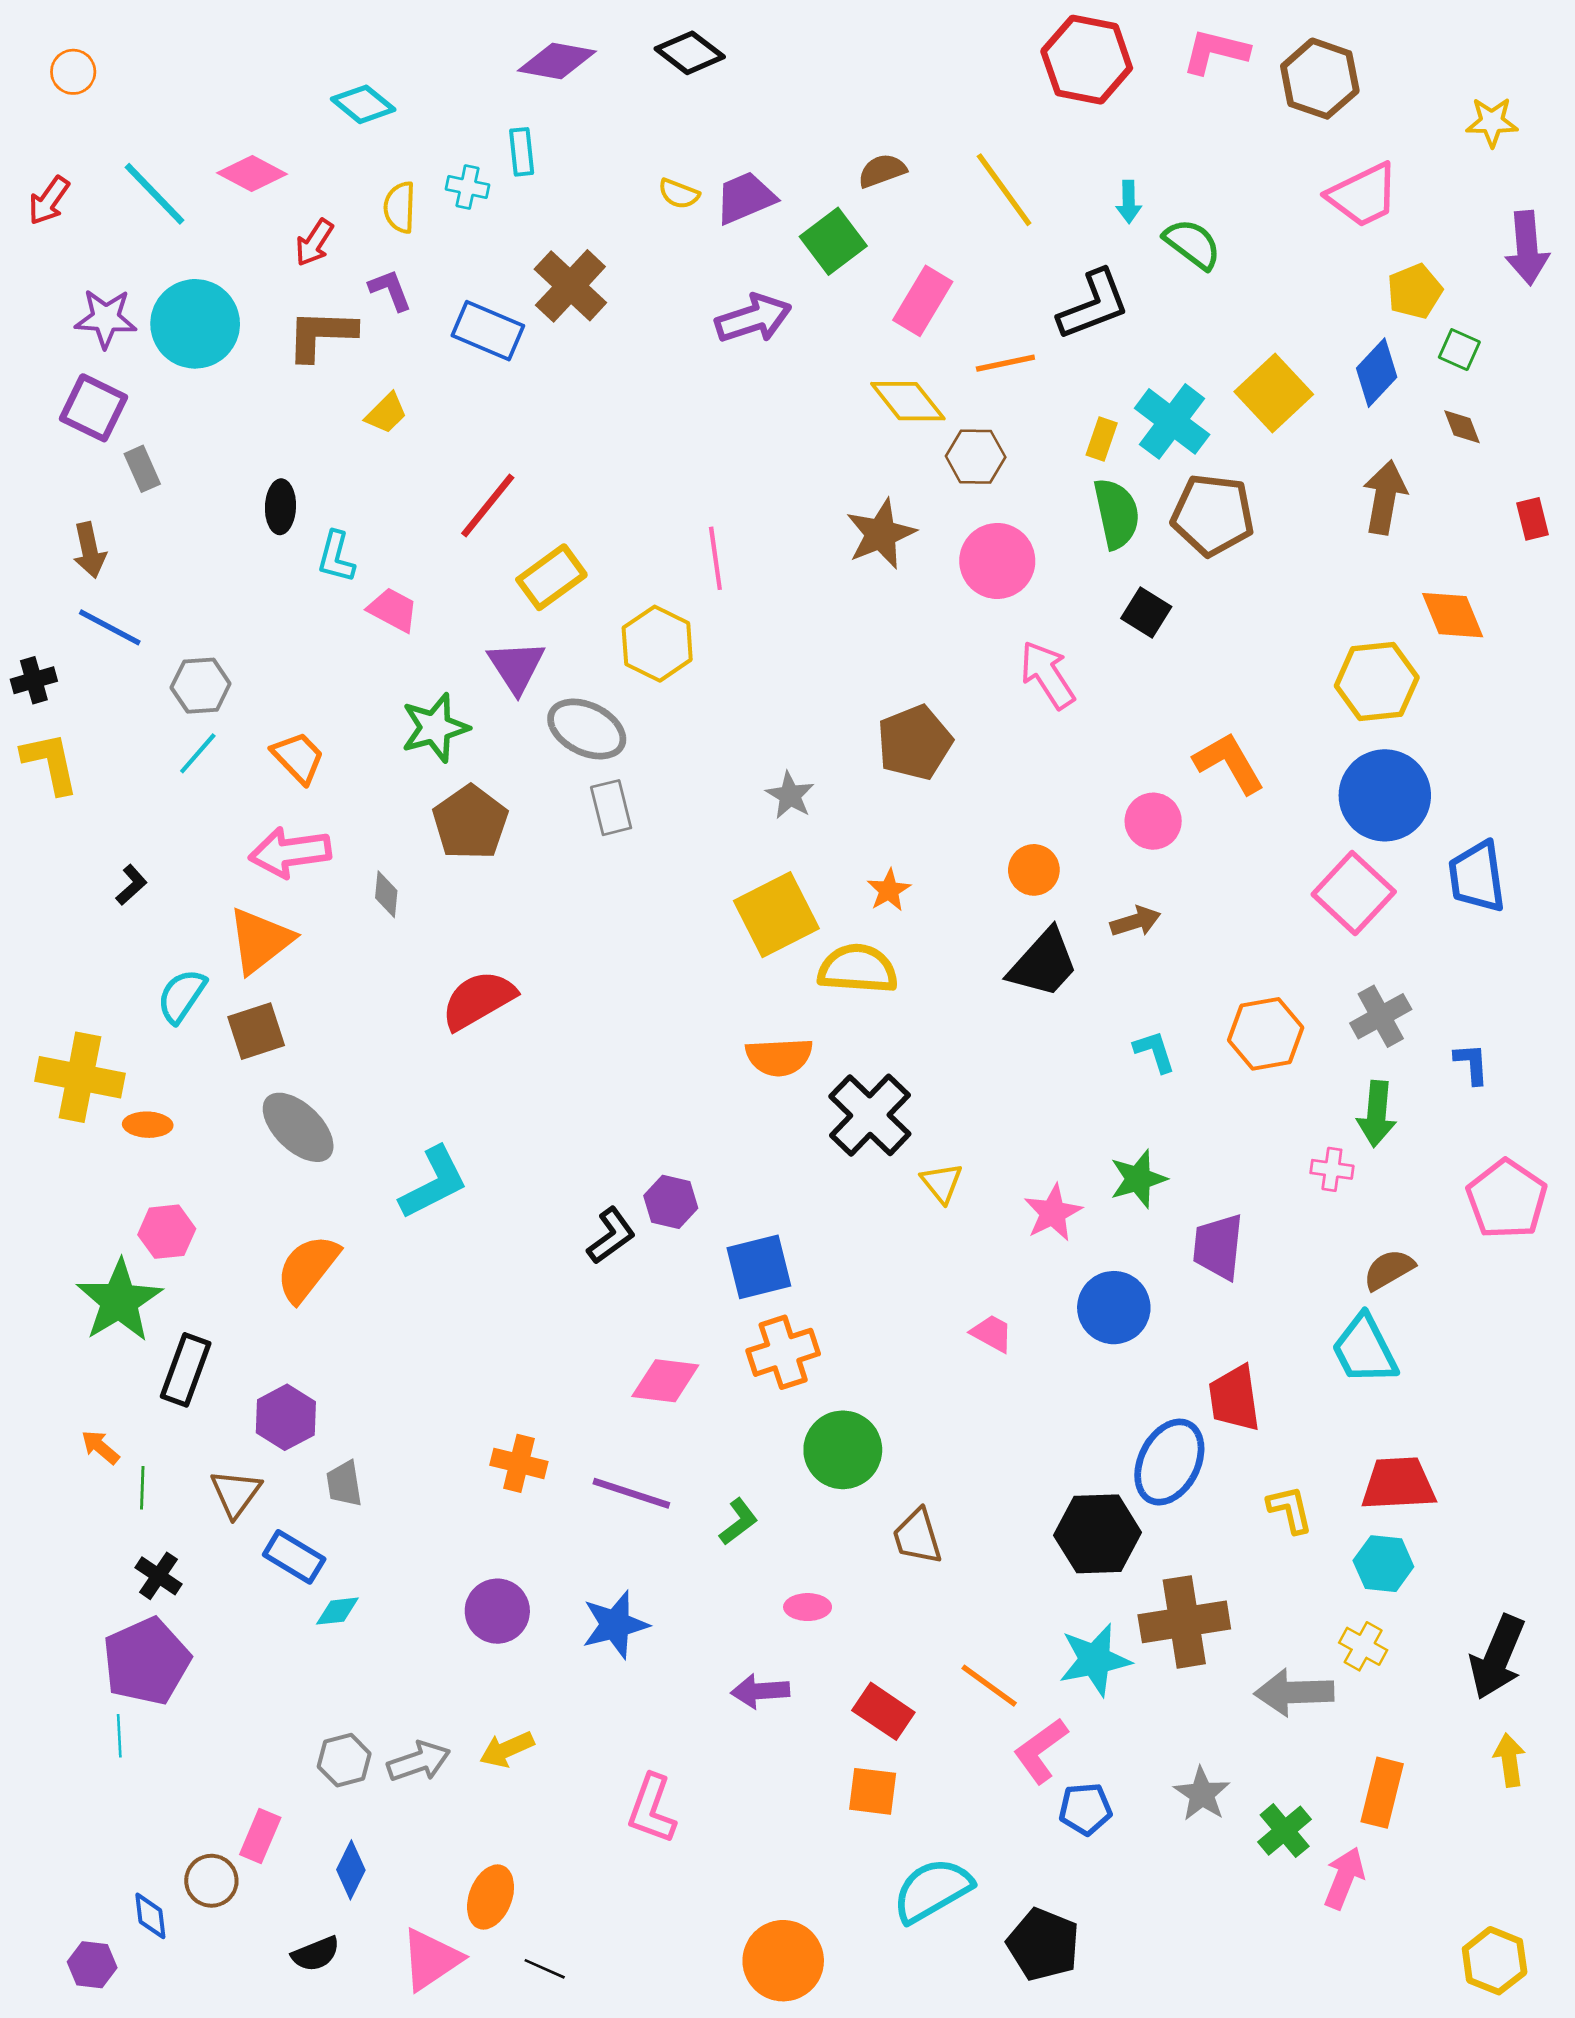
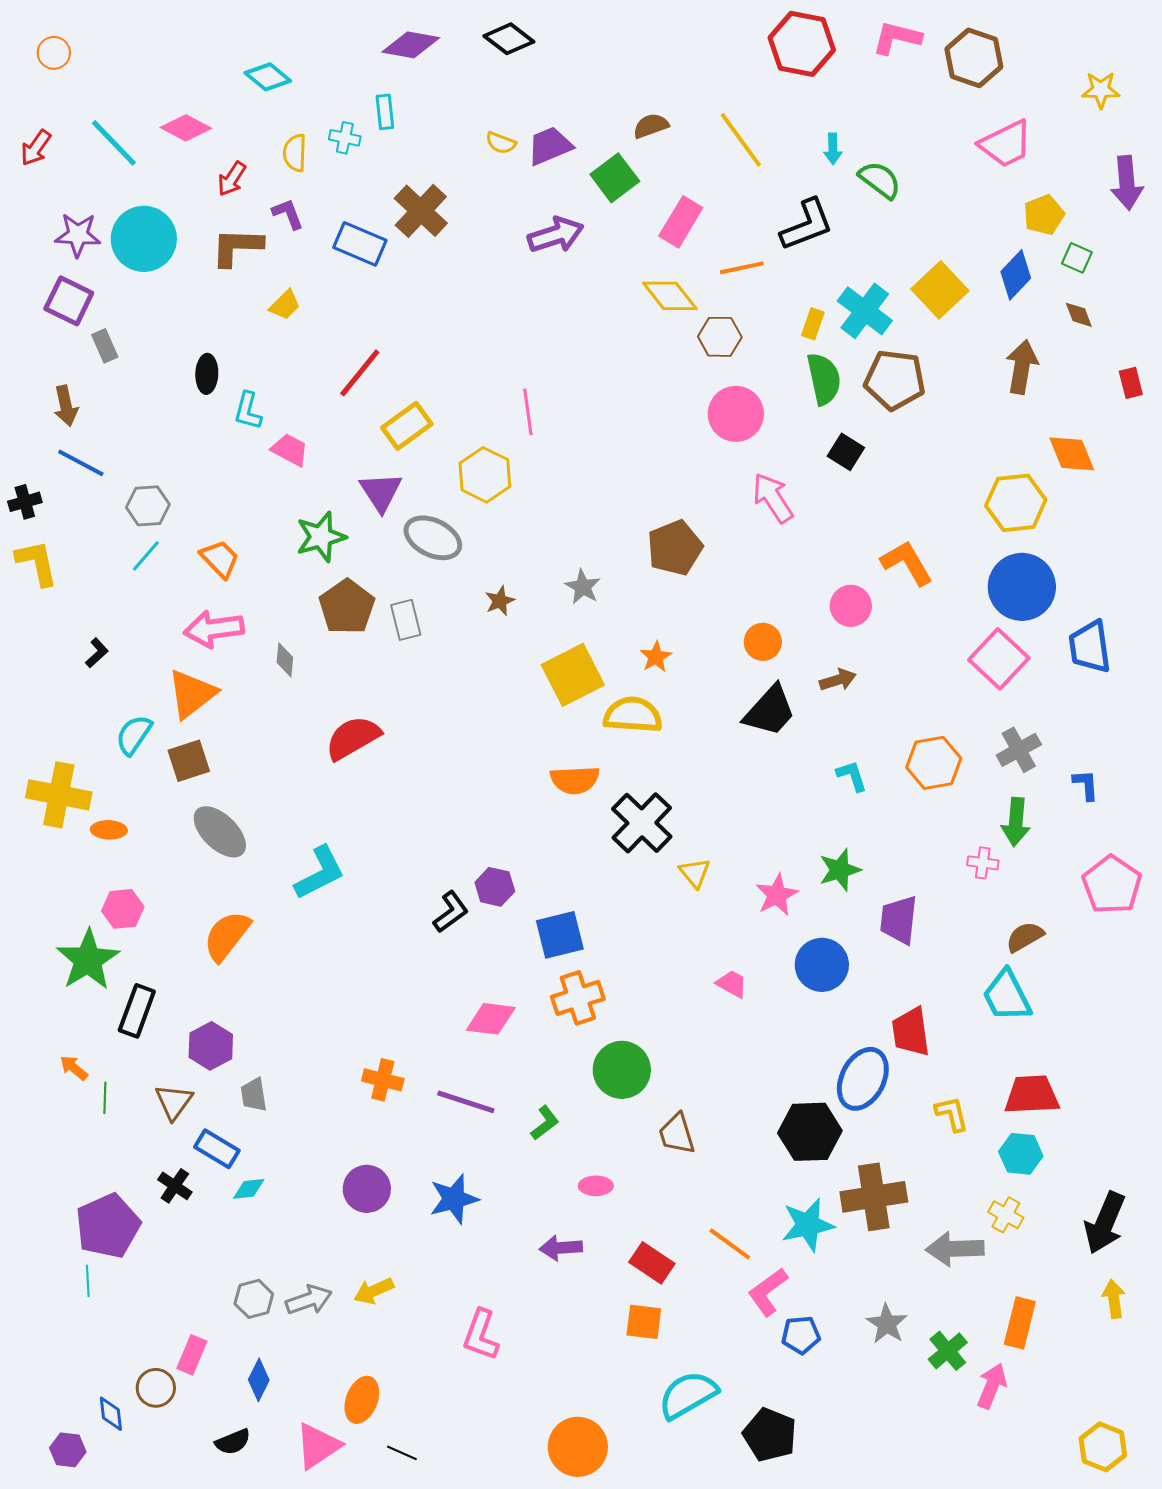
brown star: (881, 534) -> (500, 601), moved, size x0.6
gray rectangle: (611, 808) -> (406, 620), moved
black cross: (159, 1576) -> (175, 1186), moved

